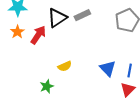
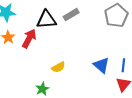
black triangle: (57, 18) -> (46, 20), turned 35

